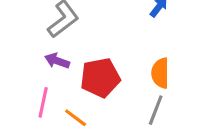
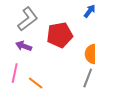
red pentagon: (100, 78) -> (60, 35), moved

